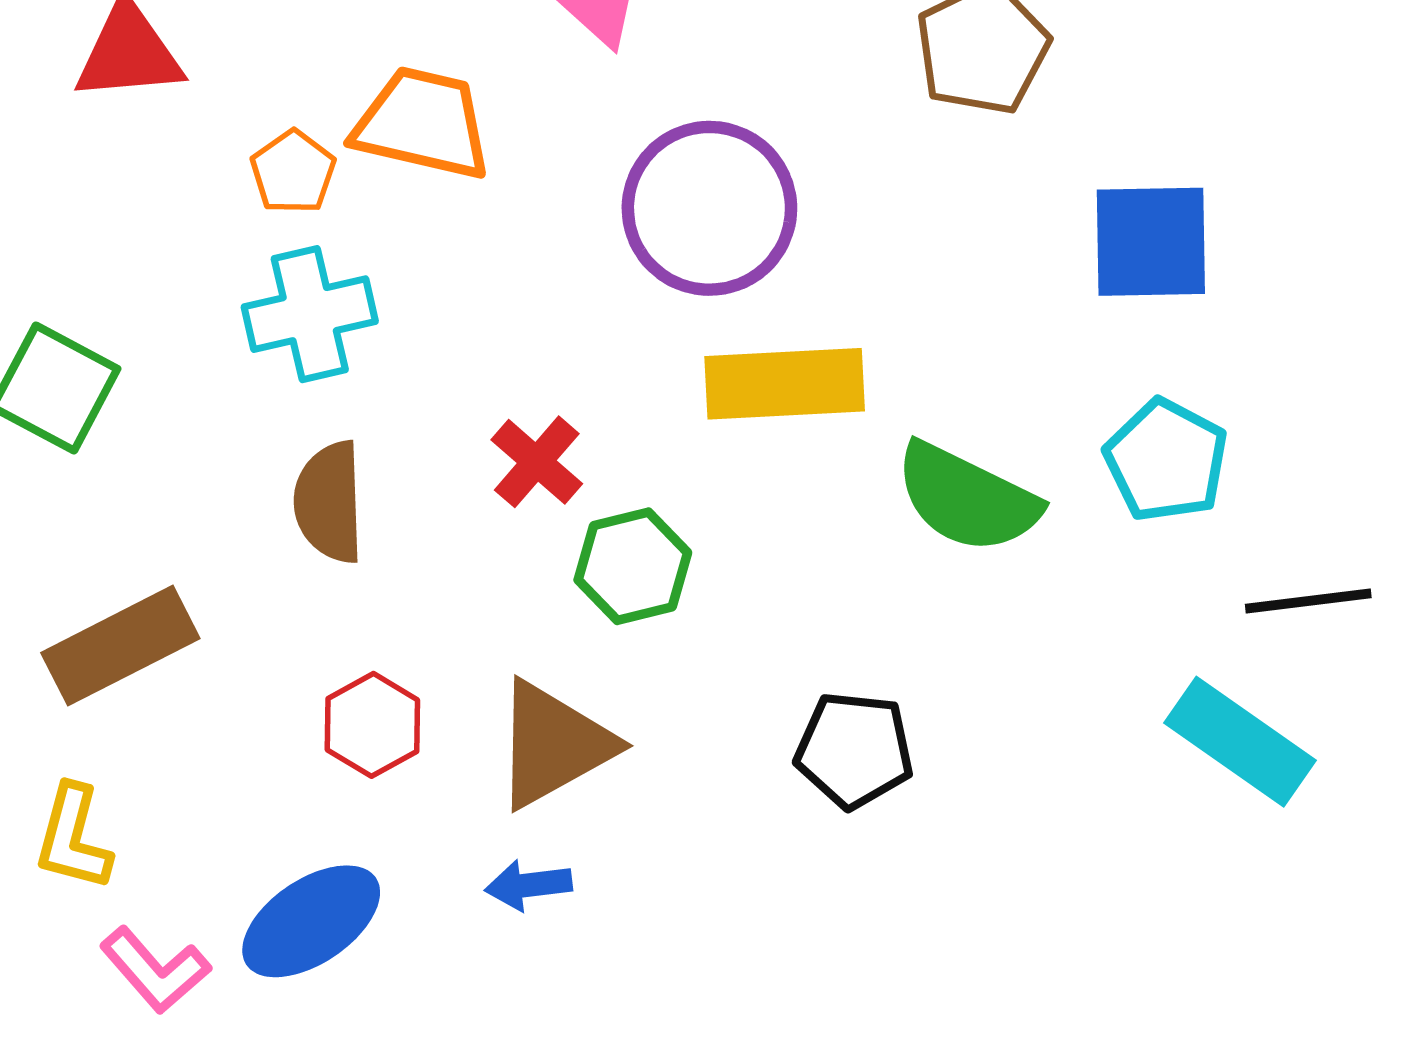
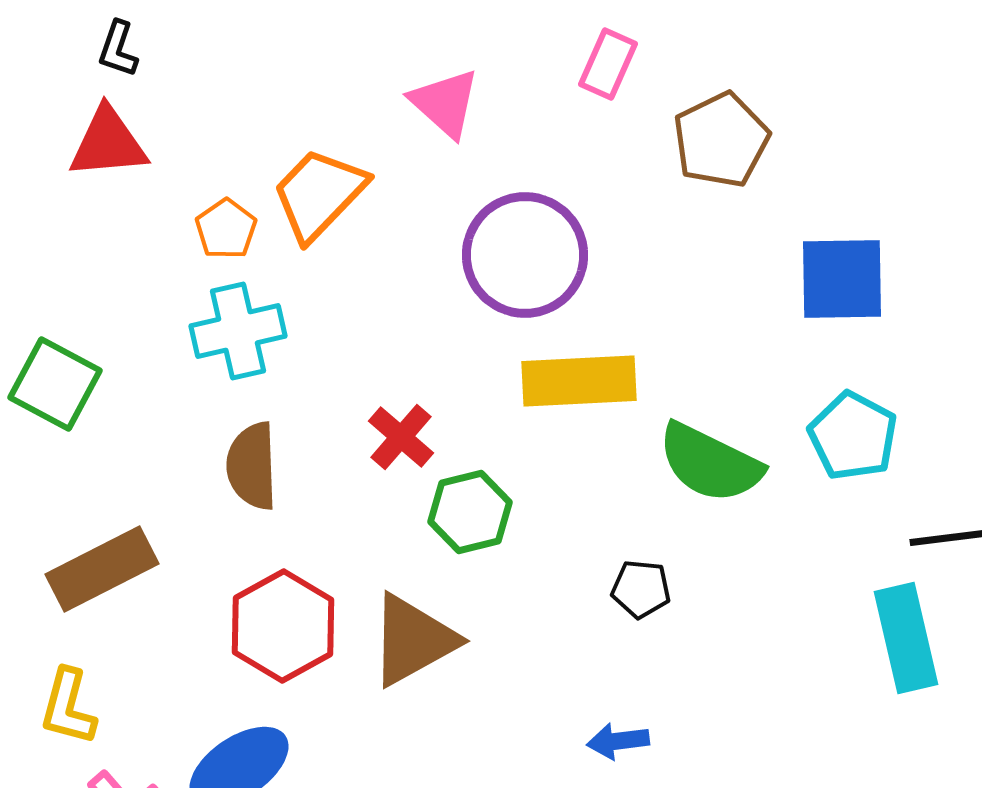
orange trapezoid: (423, 123) -> (319, 194), turned -59
red hexagon: (372, 725) -> (283, 626), size x1.5
cyan rectangle: (1240, 742) -> (906, 638), turned 42
black pentagon: (854, 750) -> (641, 589), moved, size x0.7
blue arrow: (528, 885) -> (618, 741), moved

